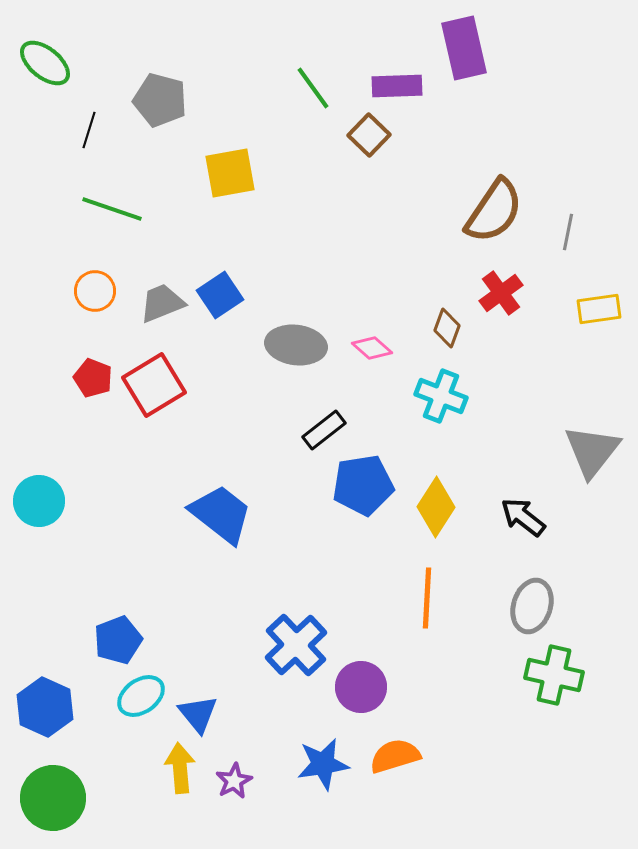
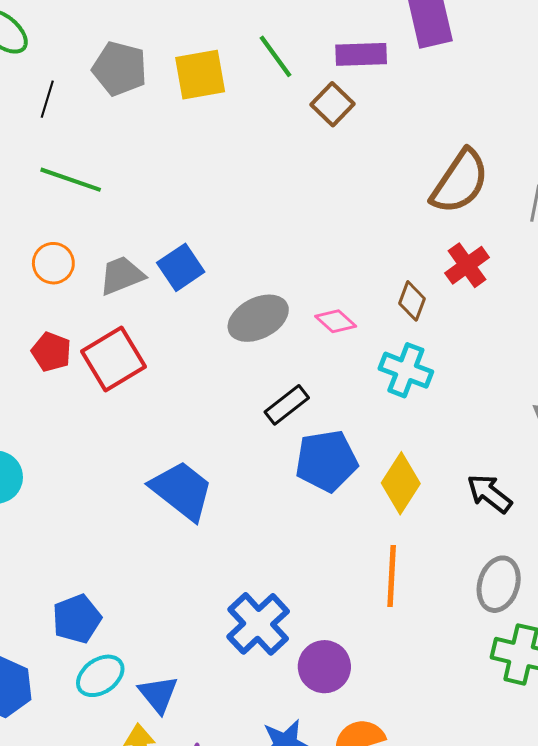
yellow square: (230, 173) -> (200, 75), moved
gray ellipse: (296, 345) -> (258, 318), turned -34

